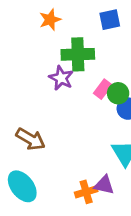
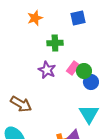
green cross: (78, 54) -> (55, 43), size x0.7
purple star: (61, 78) -> (47, 70), moved

